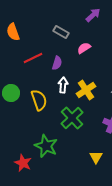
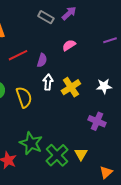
purple arrow: (93, 15) -> (69, 13), moved
gray rectangle: (61, 32) -> (46, 17), moved
green cross: (72, 118) -> (57, 155), moved

